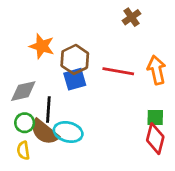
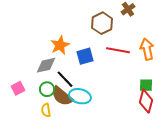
orange star: (42, 46) -> (60, 45), moved, turned 30
brown hexagon: (75, 59) -> (102, 23), moved
black line: (48, 110) -> (65, 79), turned -48

